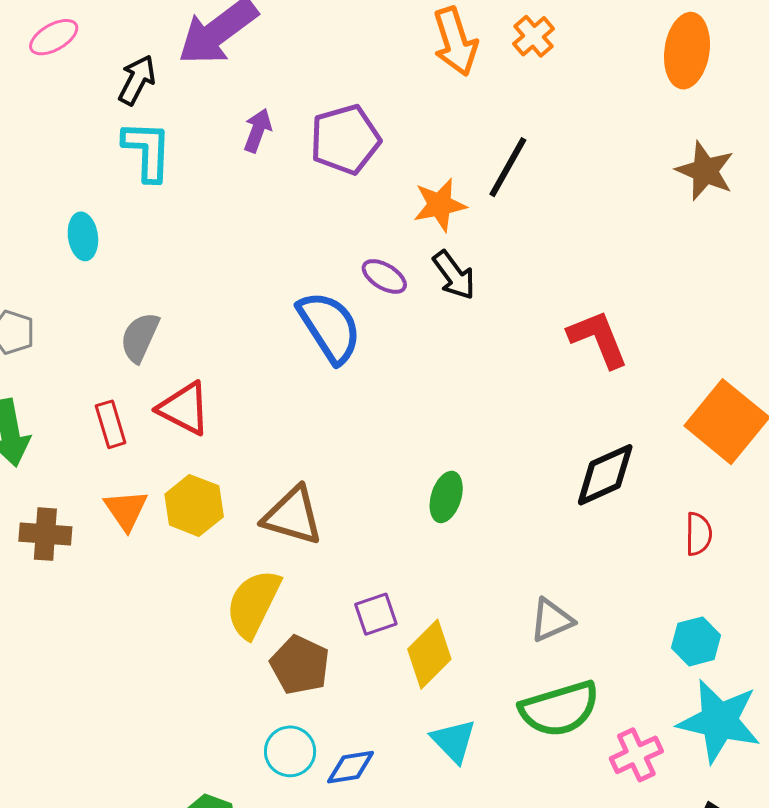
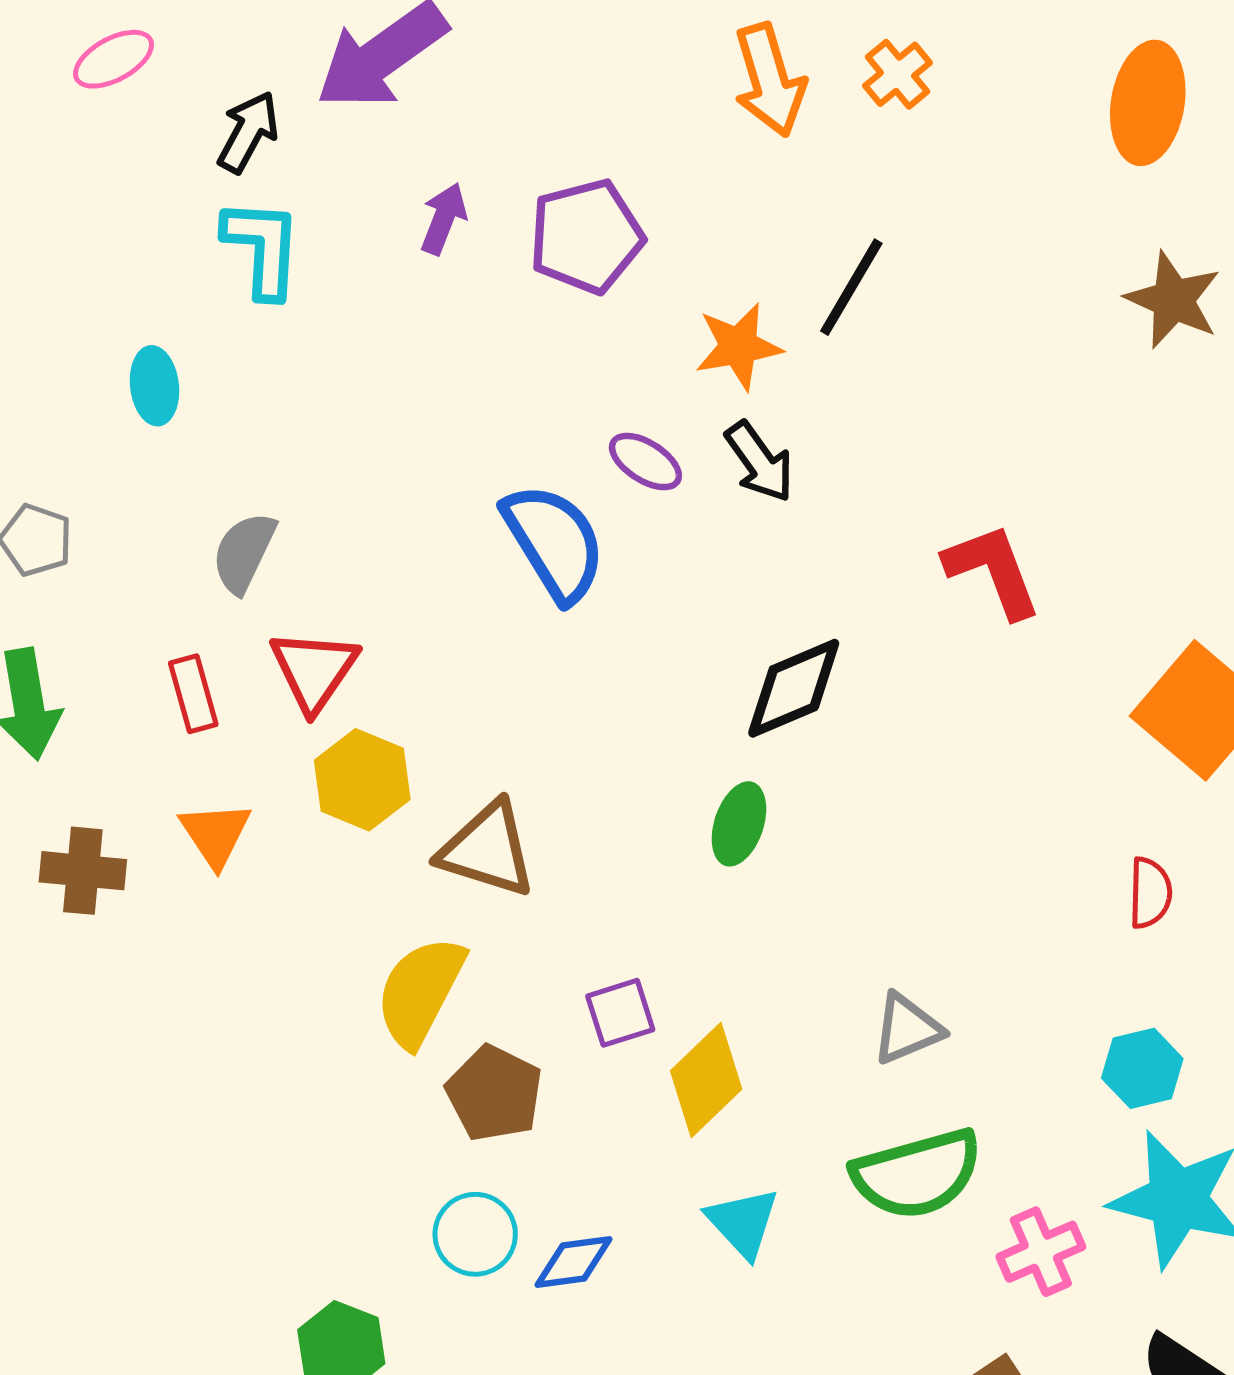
red triangle: (184, 408) -> (314, 670), turned 36
black diamond: (605, 475) -> (794, 688), moved
yellow hexagon: (194, 505) -> (362, 780), moved

